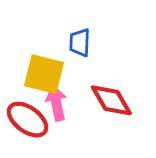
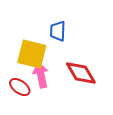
red ellipse: (28, 120) -> (20, 87), size x0.7

